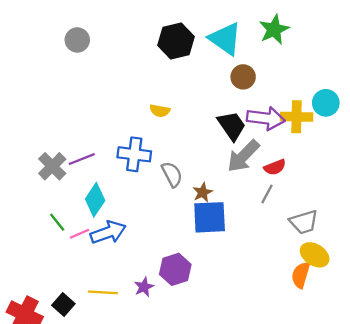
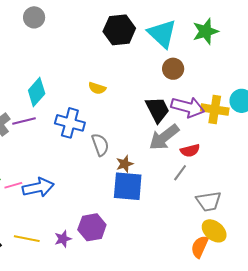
cyan diamond: (95, 200) -> (37, 92), moved

